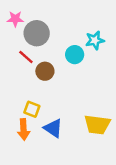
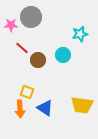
pink star: (15, 19) -> (11, 25), moved
gray circle: (37, 33) -> (31, 17), moved
cyan circle: (75, 55) -> (63, 55), moved

